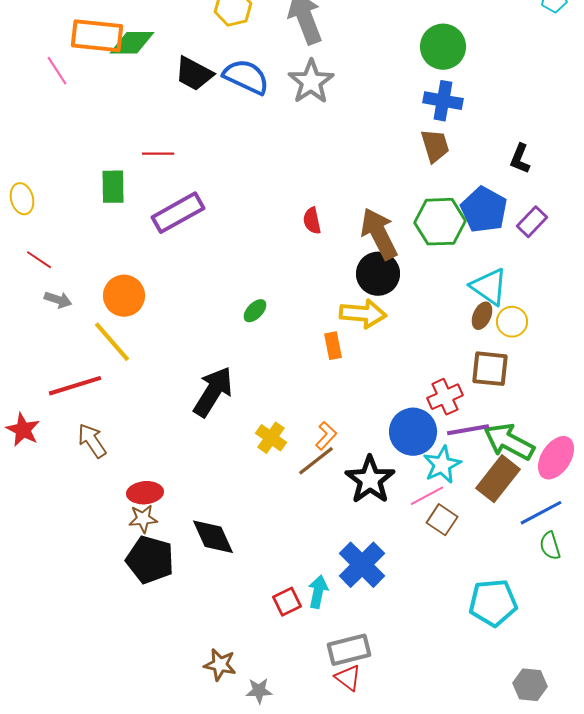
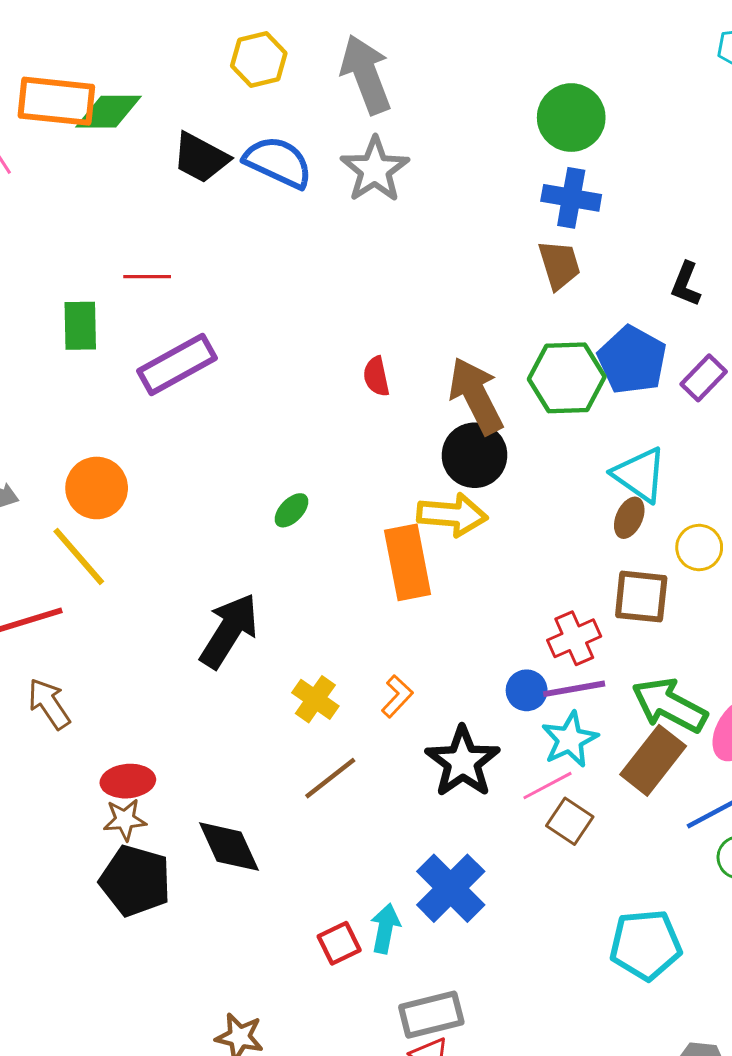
yellow circle: (512, 322) -> (699, 548), moved
orange rectangle: (333, 346) -> (408, 562), size x1.8
purple line: (468, 430) -> (574, 689), moved
blue circle: (413, 432) -> (527, 690), size x0.6
brown line: (316, 461) -> (330, 778), moved

